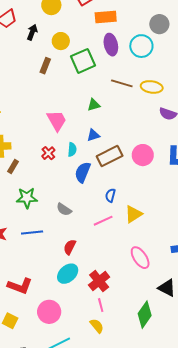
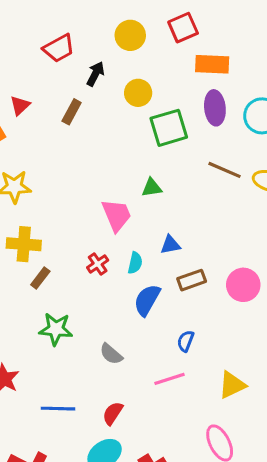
brown rectangle: (45, 66) -> (72, 112), moved
green triangle: (94, 105) -> (152, 188), moved
brown rectangle: (110, 156) -> (192, 280), size x0.7
yellow triangle: (133, 214) -> (232, 385), moved
blue line: (32, 232) -> (58, 409), moved

